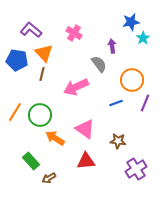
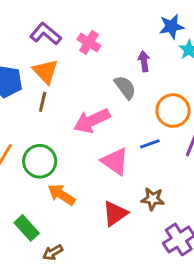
purple L-shape: (31, 30) -> (45, 34), moved
pink triangle: (85, 129) -> (115, 161), moved
red triangle: (86, 161) -> (115, 213), moved, turned -30

